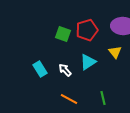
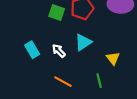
yellow triangle: (115, 52) -> (113, 58), moved

